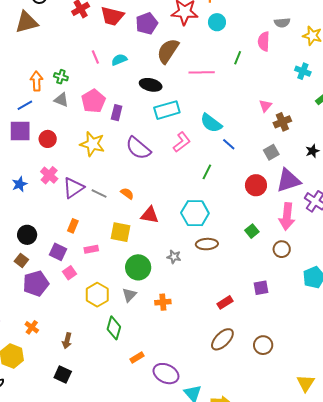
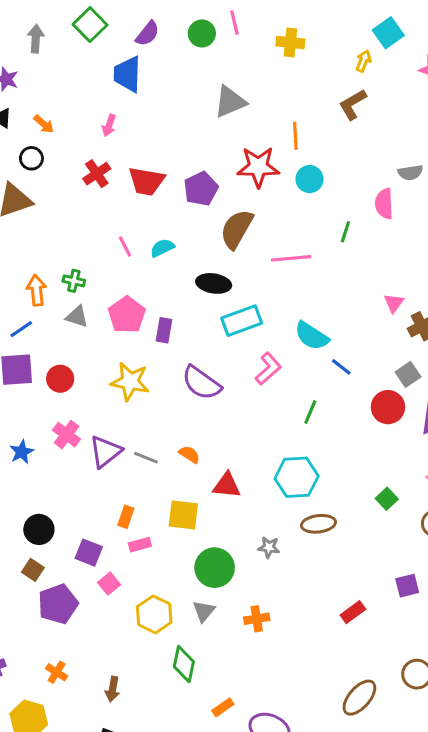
red circle: (256, 185) -> (388, 407), moved
orange rectangle: (73, 226) -> (126, 517), moved
brown ellipse: (222, 339) -> (359, 698), moved

